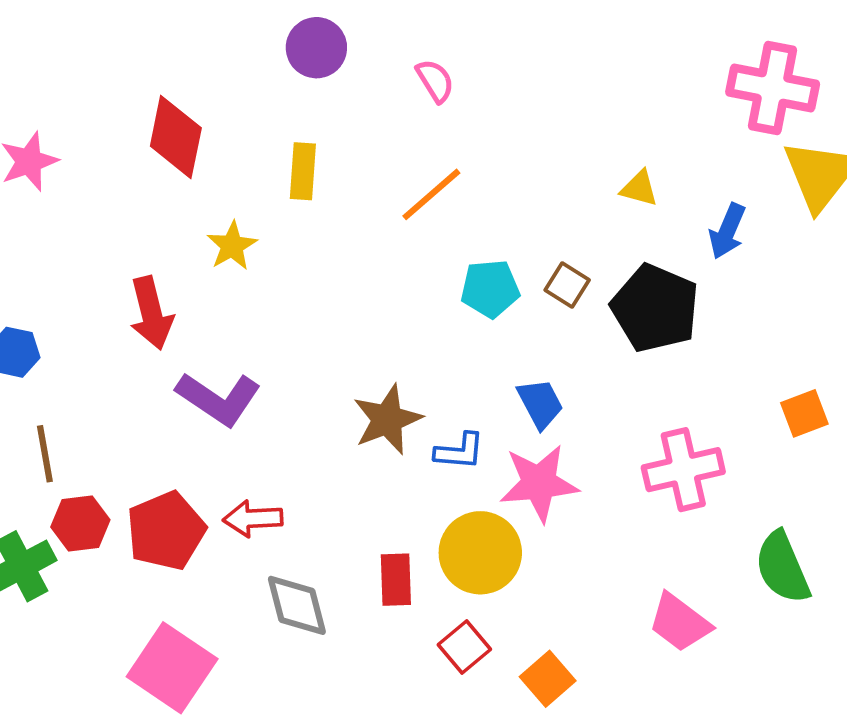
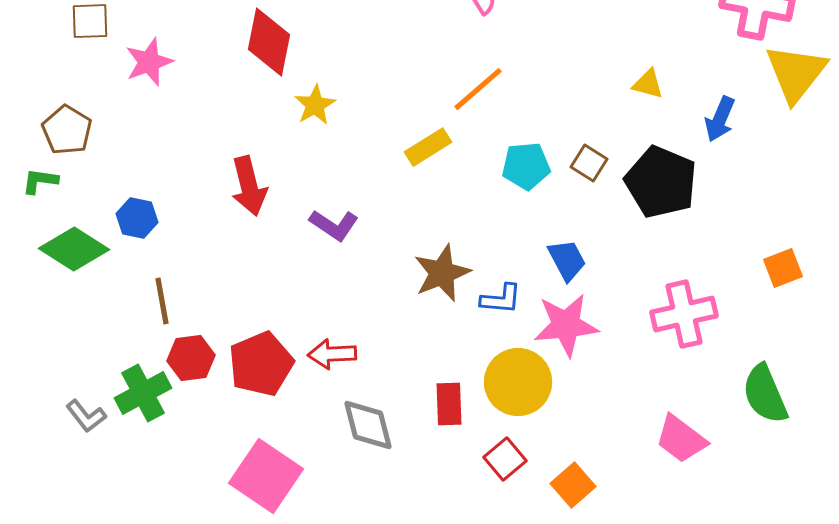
yellow rectangle: (303, 171) -> (428, 147), moved, turned 54
yellow star: (232, 246) -> (315, 105), moved
purple L-shape: (219, 399) -> (334, 225), moved, size x0.7

